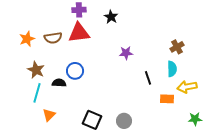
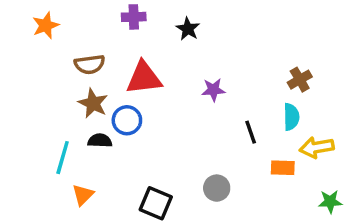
red triangle: (79, 33) -> (144, 78), moved
orange star: (27, 39) -> (46, 25), moved
brown star: (36, 70) -> (93, 103), moved
gray circle: (124, 121) -> (217, 188), moved

